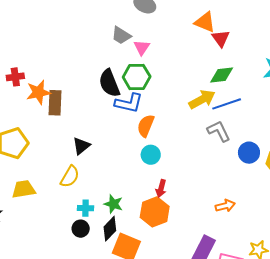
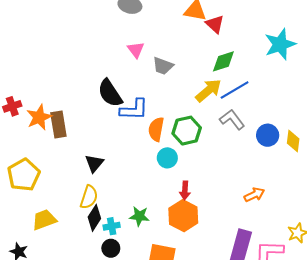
gray trapezoid: (121, 35) -> (163, 66), moved
green hexagon: (137, 77) -> (187, 131), moved
black diamond: (110, 229) -> (94, 218), moved

